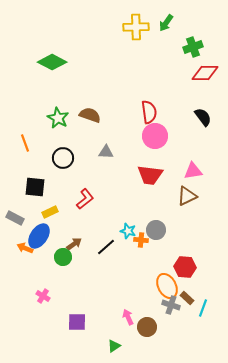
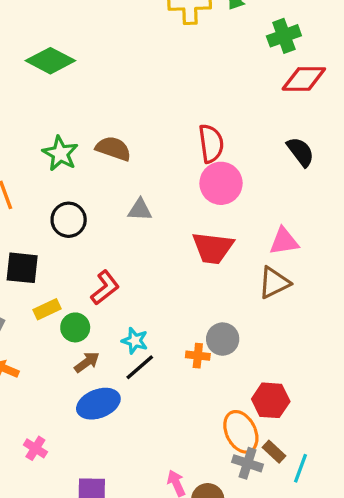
cyan star: (128, 231) -> (135, 341), moved
blue ellipse: (39, 236) -> (98, 404), moved, turned 35
green circle: (63, 257) -> (75, 327), moved

